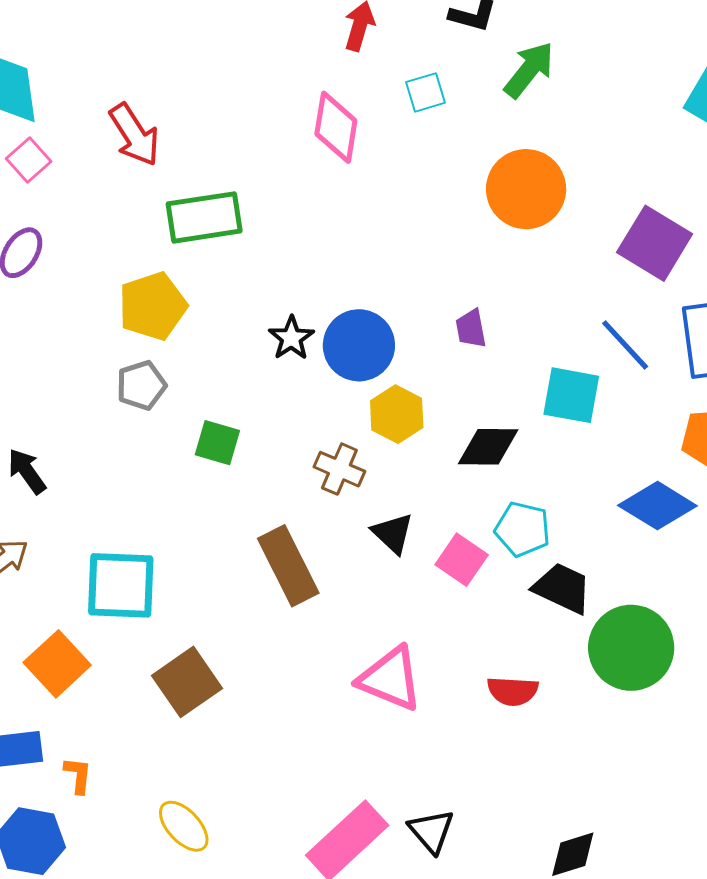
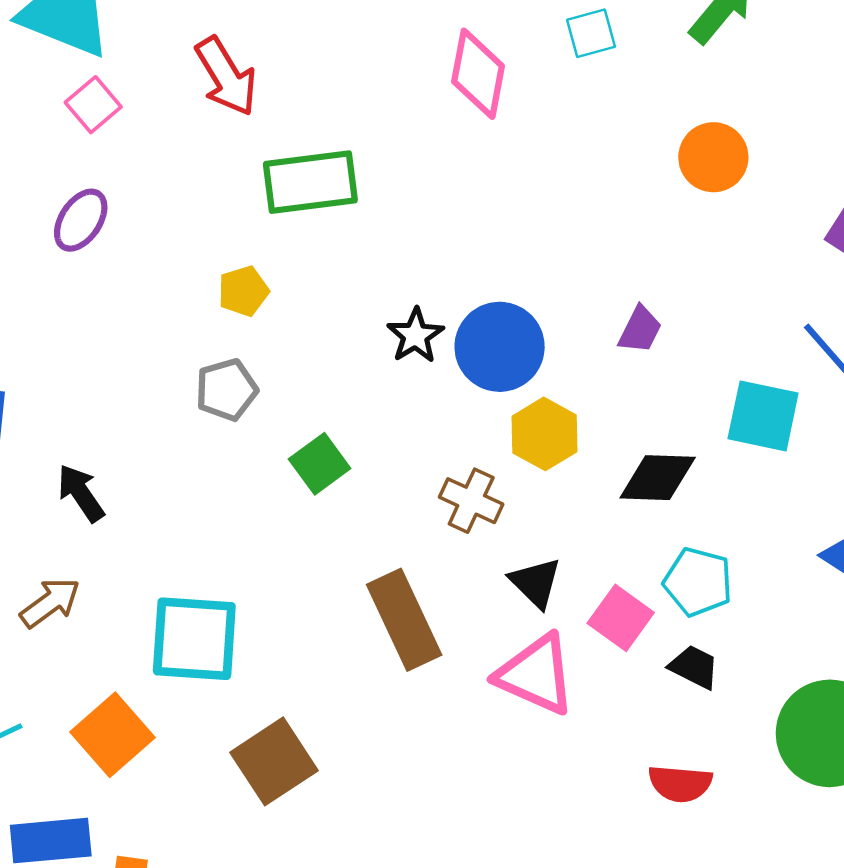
orange circle: (526, 189) -> (713, 157), size x0.7
yellow pentagon: (153, 306) -> (243, 291), size x0.6
purple trapezoid: (471, 329) -> (640, 330), turned -144
green square: (217, 443) -> (320, 464), turned 36
black trapezoid: (562, 588) -> (694, 667), moved, size x0.7
pink triangle: (390, 679) -> (536, 674), moved

